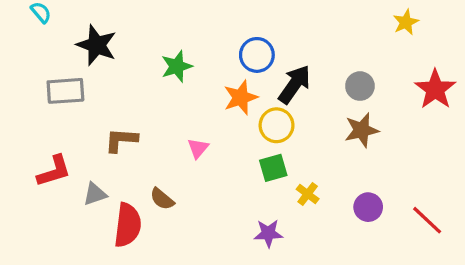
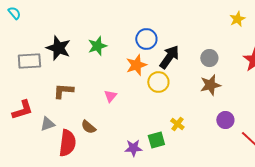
black star: (97, 45) -> (58, 48), moved
green square: (273, 168) -> (156, 140), moved
purple circle: (368, 207) -> (225, 120), moved
purple star: (268, 233) -> (133, 148), moved

